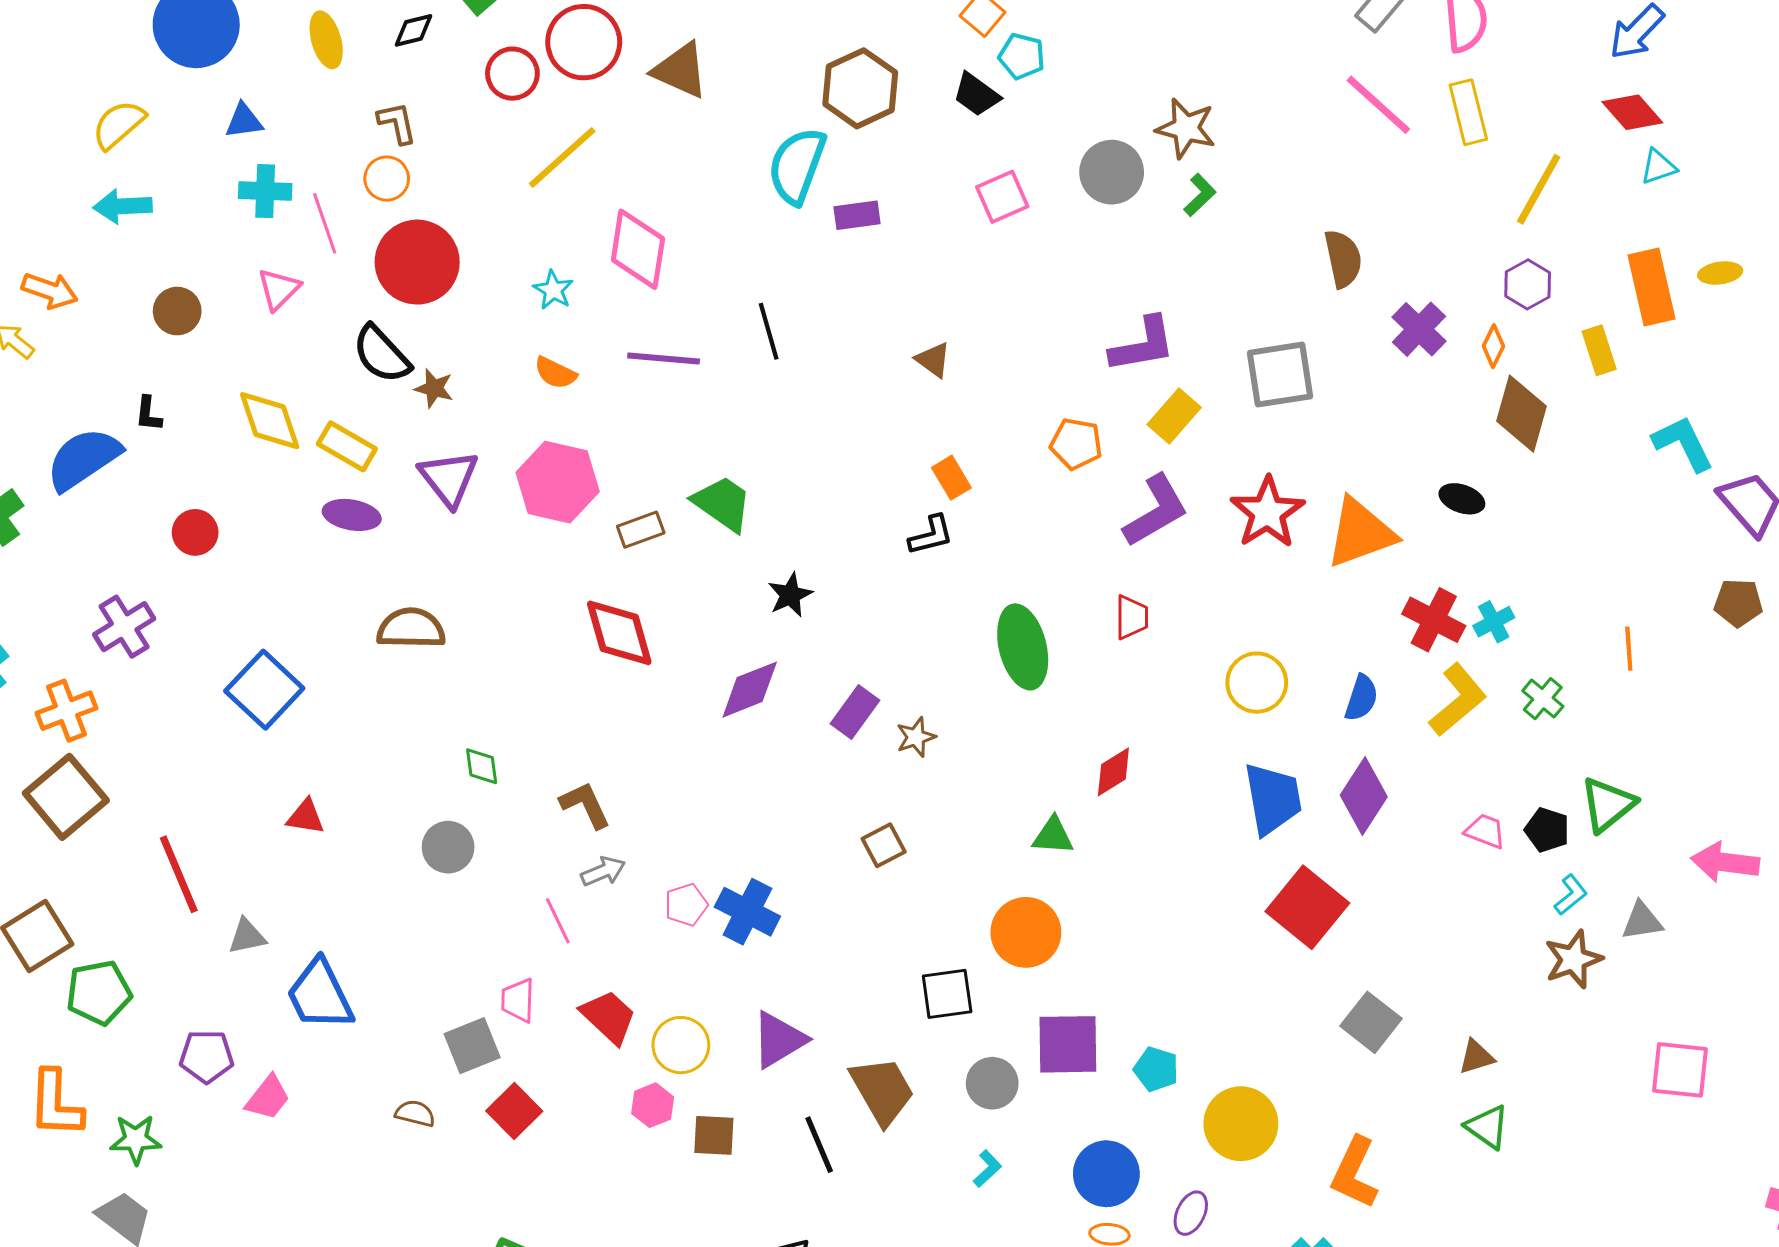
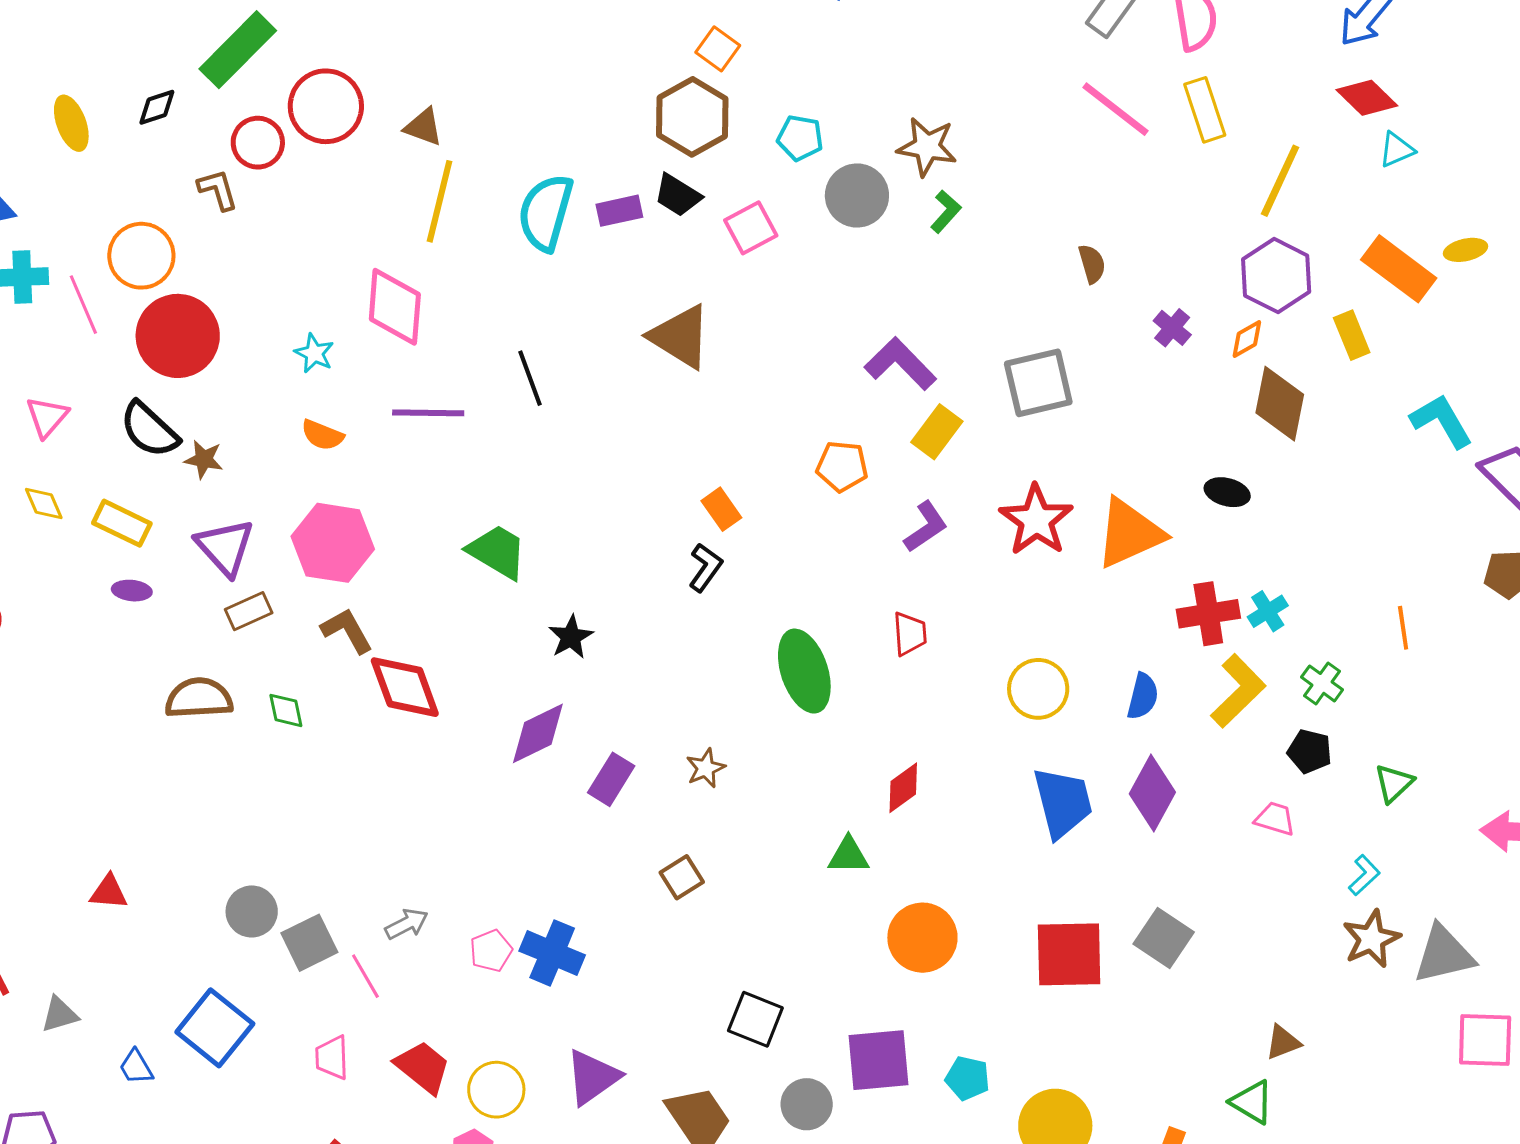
cyan pentagon: (1022, 56) -> (800, 138), moved
brown triangle: (680, 70) -> (423, 127), size x0.7
brown hexagon: (860, 88) -> (692, 117), moved
black trapezoid: (976, 95) -> (678, 195), moved
brown L-shape: (397, 123) -> (218, 190), moved
yellow line: (562, 157) -> (440, 201), moved, turned -30
orange circle: (387, 179) -> (141, 256), size x1.5
purple rectangle: (857, 215) -> (619, 211), moved
brown semicircle: (1343, 259) -> (1092, 264), size x0.7
purple hexagon: (1528, 284) -> (1276, 276), size x1.5
orange rectangle: (1651, 287) -> (1399, 269), turned -36
pink triangle: (279, 289) -> (47, 417), moved
purple cross: (1419, 329) -> (1172, 328), size x0.7
purple L-shape: (1143, 345) -> (900, 364), turned -120
orange diamond: (1493, 346) -> (1247, 339), turned 39
brown triangle: (933, 360) -> (680, 337), moved, size x1.8
yellow diamond: (270, 421) -> (44, 503), size x0.6
purple L-shape: (1156, 511) -> (926, 527), size x0.7
purple ellipse: (352, 515) -> (132, 591), size x0.7
brown rectangle: (641, 530) -> (249, 611), moved
black L-shape: (931, 535) -> (706, 568), turned -36
red cross: (1434, 620) -> (1208, 614), turned -32
blue square: (264, 690) -> (215, 1028), moved
purple rectangle: (855, 712) -> (611, 779), moved
green diamond: (482, 766) -> (286, 710), moved
green triangle: (1608, 804) -> (1394, 783), size x0.7
brown L-shape: (585, 805) -> (347, 631), moved
black pentagon: (1547, 830) -> (1310, 751), moved
red square: (1307, 907) -> (1069, 954), moved, turned -36
gray triangle: (1642, 921) -> (1444, 954), moved, size x1.5
orange circle: (1026, 932) -> (922, 938), moved
black square: (947, 994) -> (755, 1019), turned 34
blue trapezoid: (320, 995) -> (136, 1067), size x0.5
gray square: (1371, 1022) -> (1164, 938), moved
gray square: (472, 1046) -> (309, 943), moved
green triangle: (1487, 1127) -> (1252, 1102), moved

